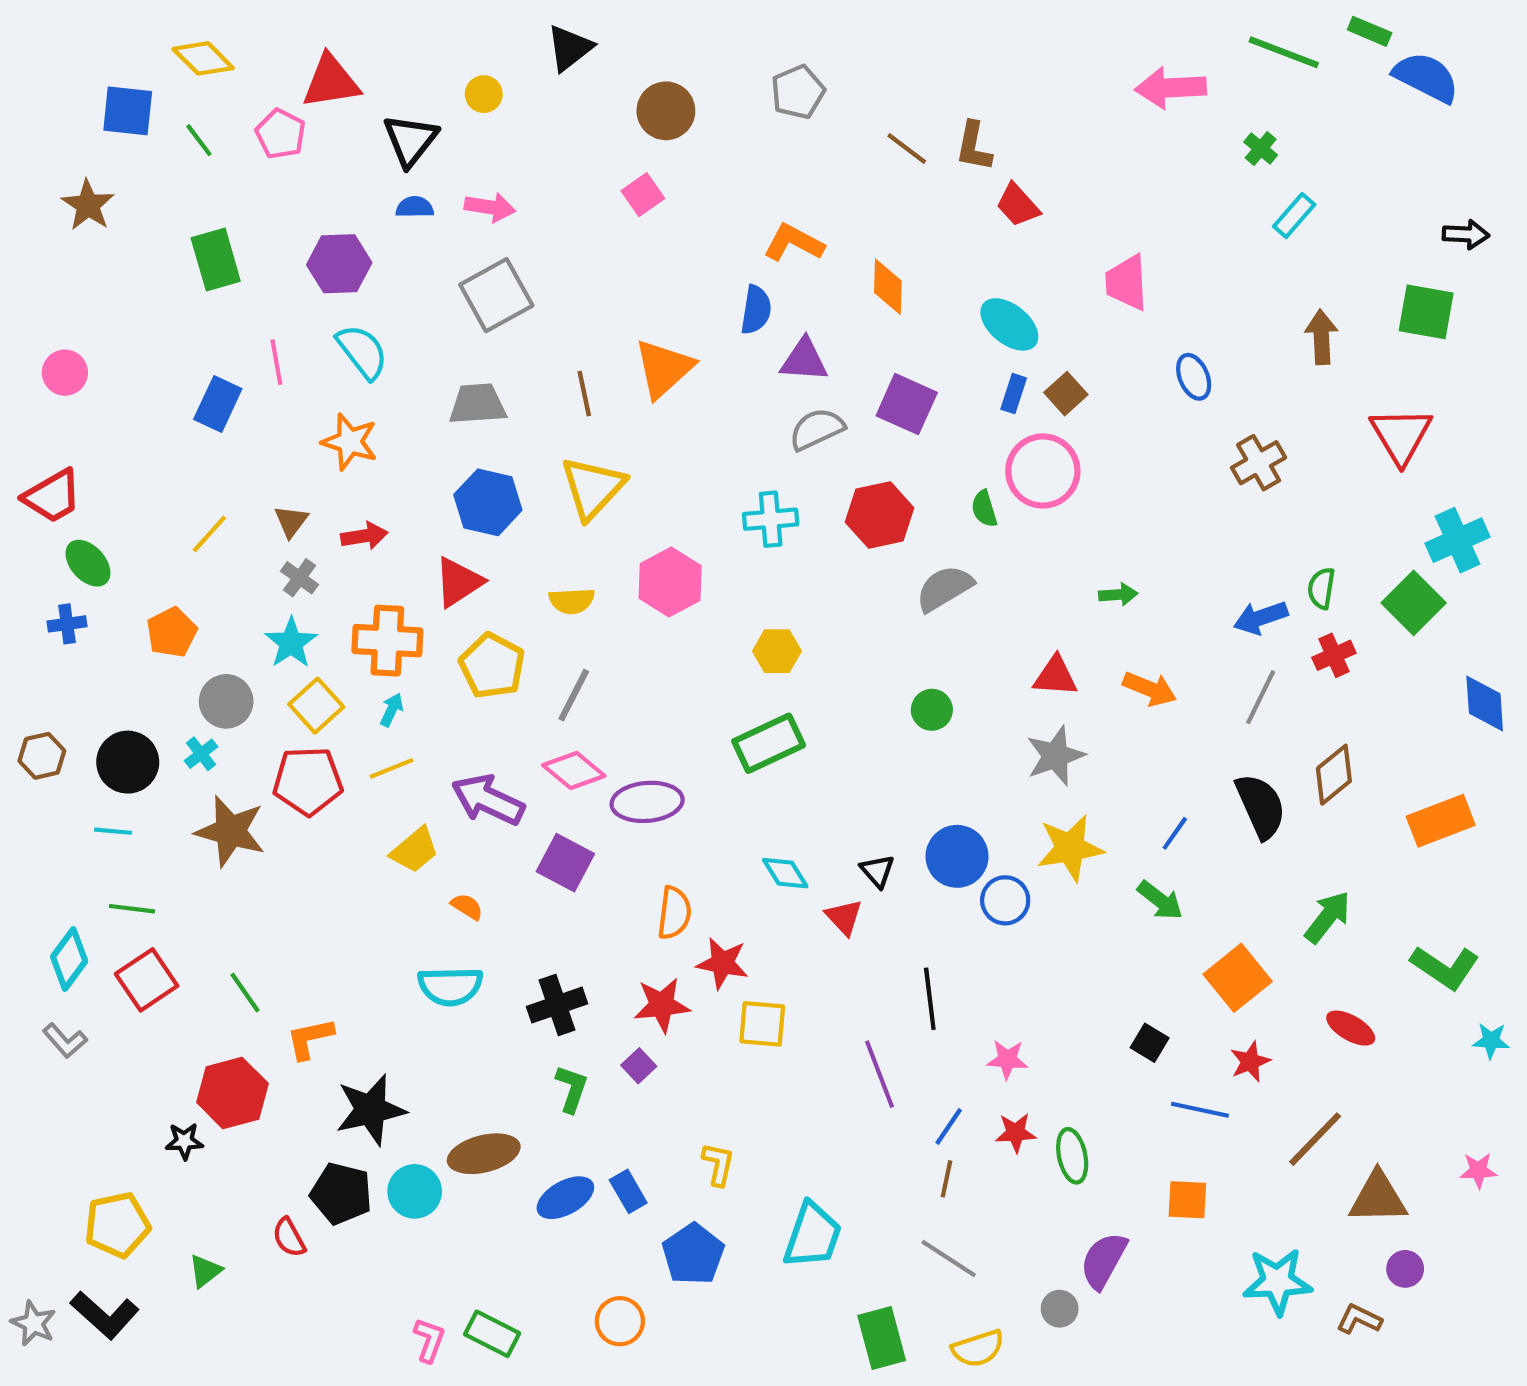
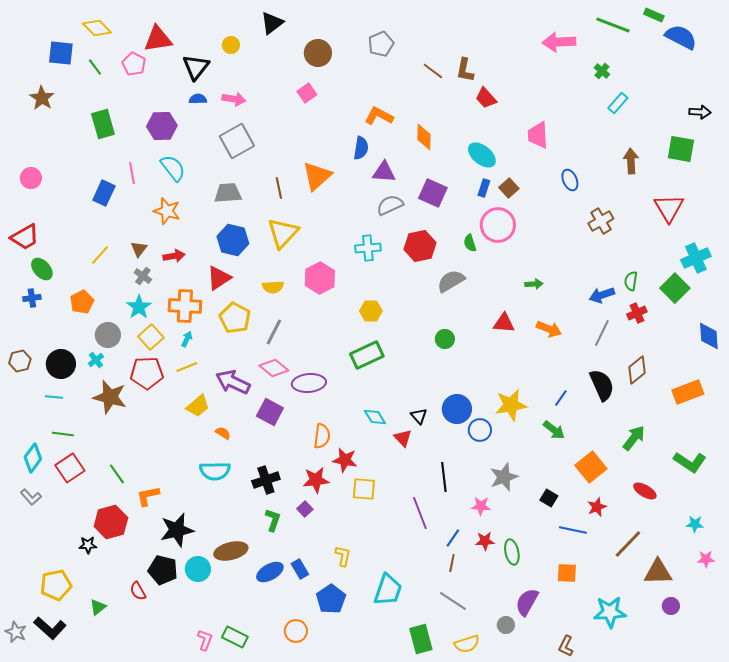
gray star: (1055, 756) -> (504, 477), moved
cyan star: (1491, 1041) -> (695, 524), moved
brown L-shape: (1359, 1319) -> (566, 646), moved, turned -90

